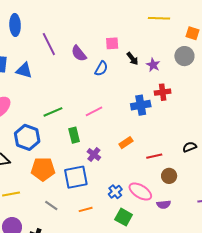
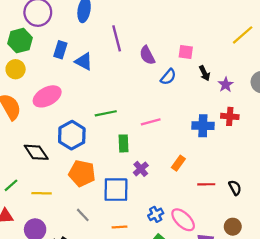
yellow line: (159, 18) -> (243, 35), turned -55
orange rectangle: (126, 143) -> (178, 163), turned -32
black semicircle: (190, 147) -> (235, 188), moved, turned 72
brown circle: (169, 176) -> (233, 227), moved

